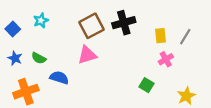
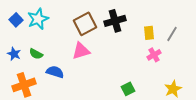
cyan star: (41, 20) -> (38, 19), size x1.5
blue square: (13, 29) -> (16, 20), moved
green square: (146, 85) -> (128, 89), moved, turned 32

